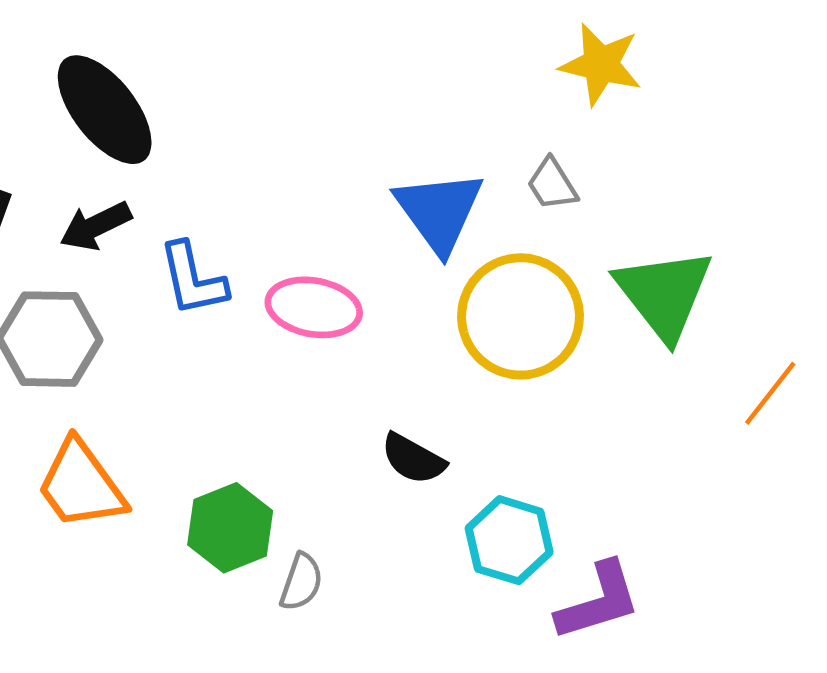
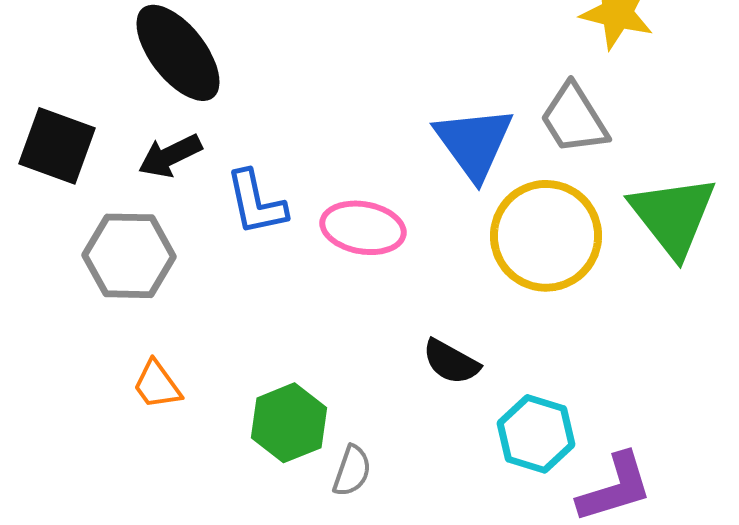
gray trapezoid: (552, 184) -> (574, 119), size x1.5
orange trapezoid: (81, 485) -> (157, 385), size x0.6

